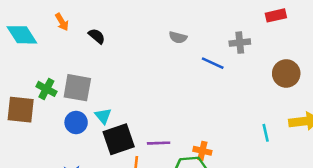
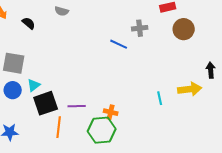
gray semicircle: (178, 37) -> (62, 11), moved
brown circle: (286, 73) -> (184, 29), moved
cyan triangle: (103, 116) -> (34, 85), turned 32

